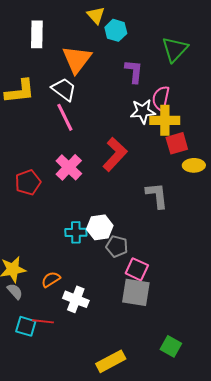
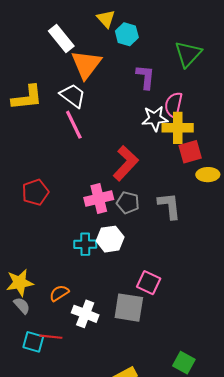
white rectangle: (37, 34) -> (61, 38), moved, turned -40
pink cross: (69, 167) -> (99, 198), moved, turned 32
gray pentagon: (117, 246) -> (128, 203), moved
gray square: (136, 292) -> (129, 308), moved

